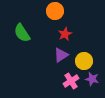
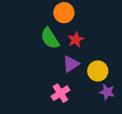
green semicircle: (22, 33) -> (50, 38), moved
pink cross: (71, 81) -> (60, 93), moved

